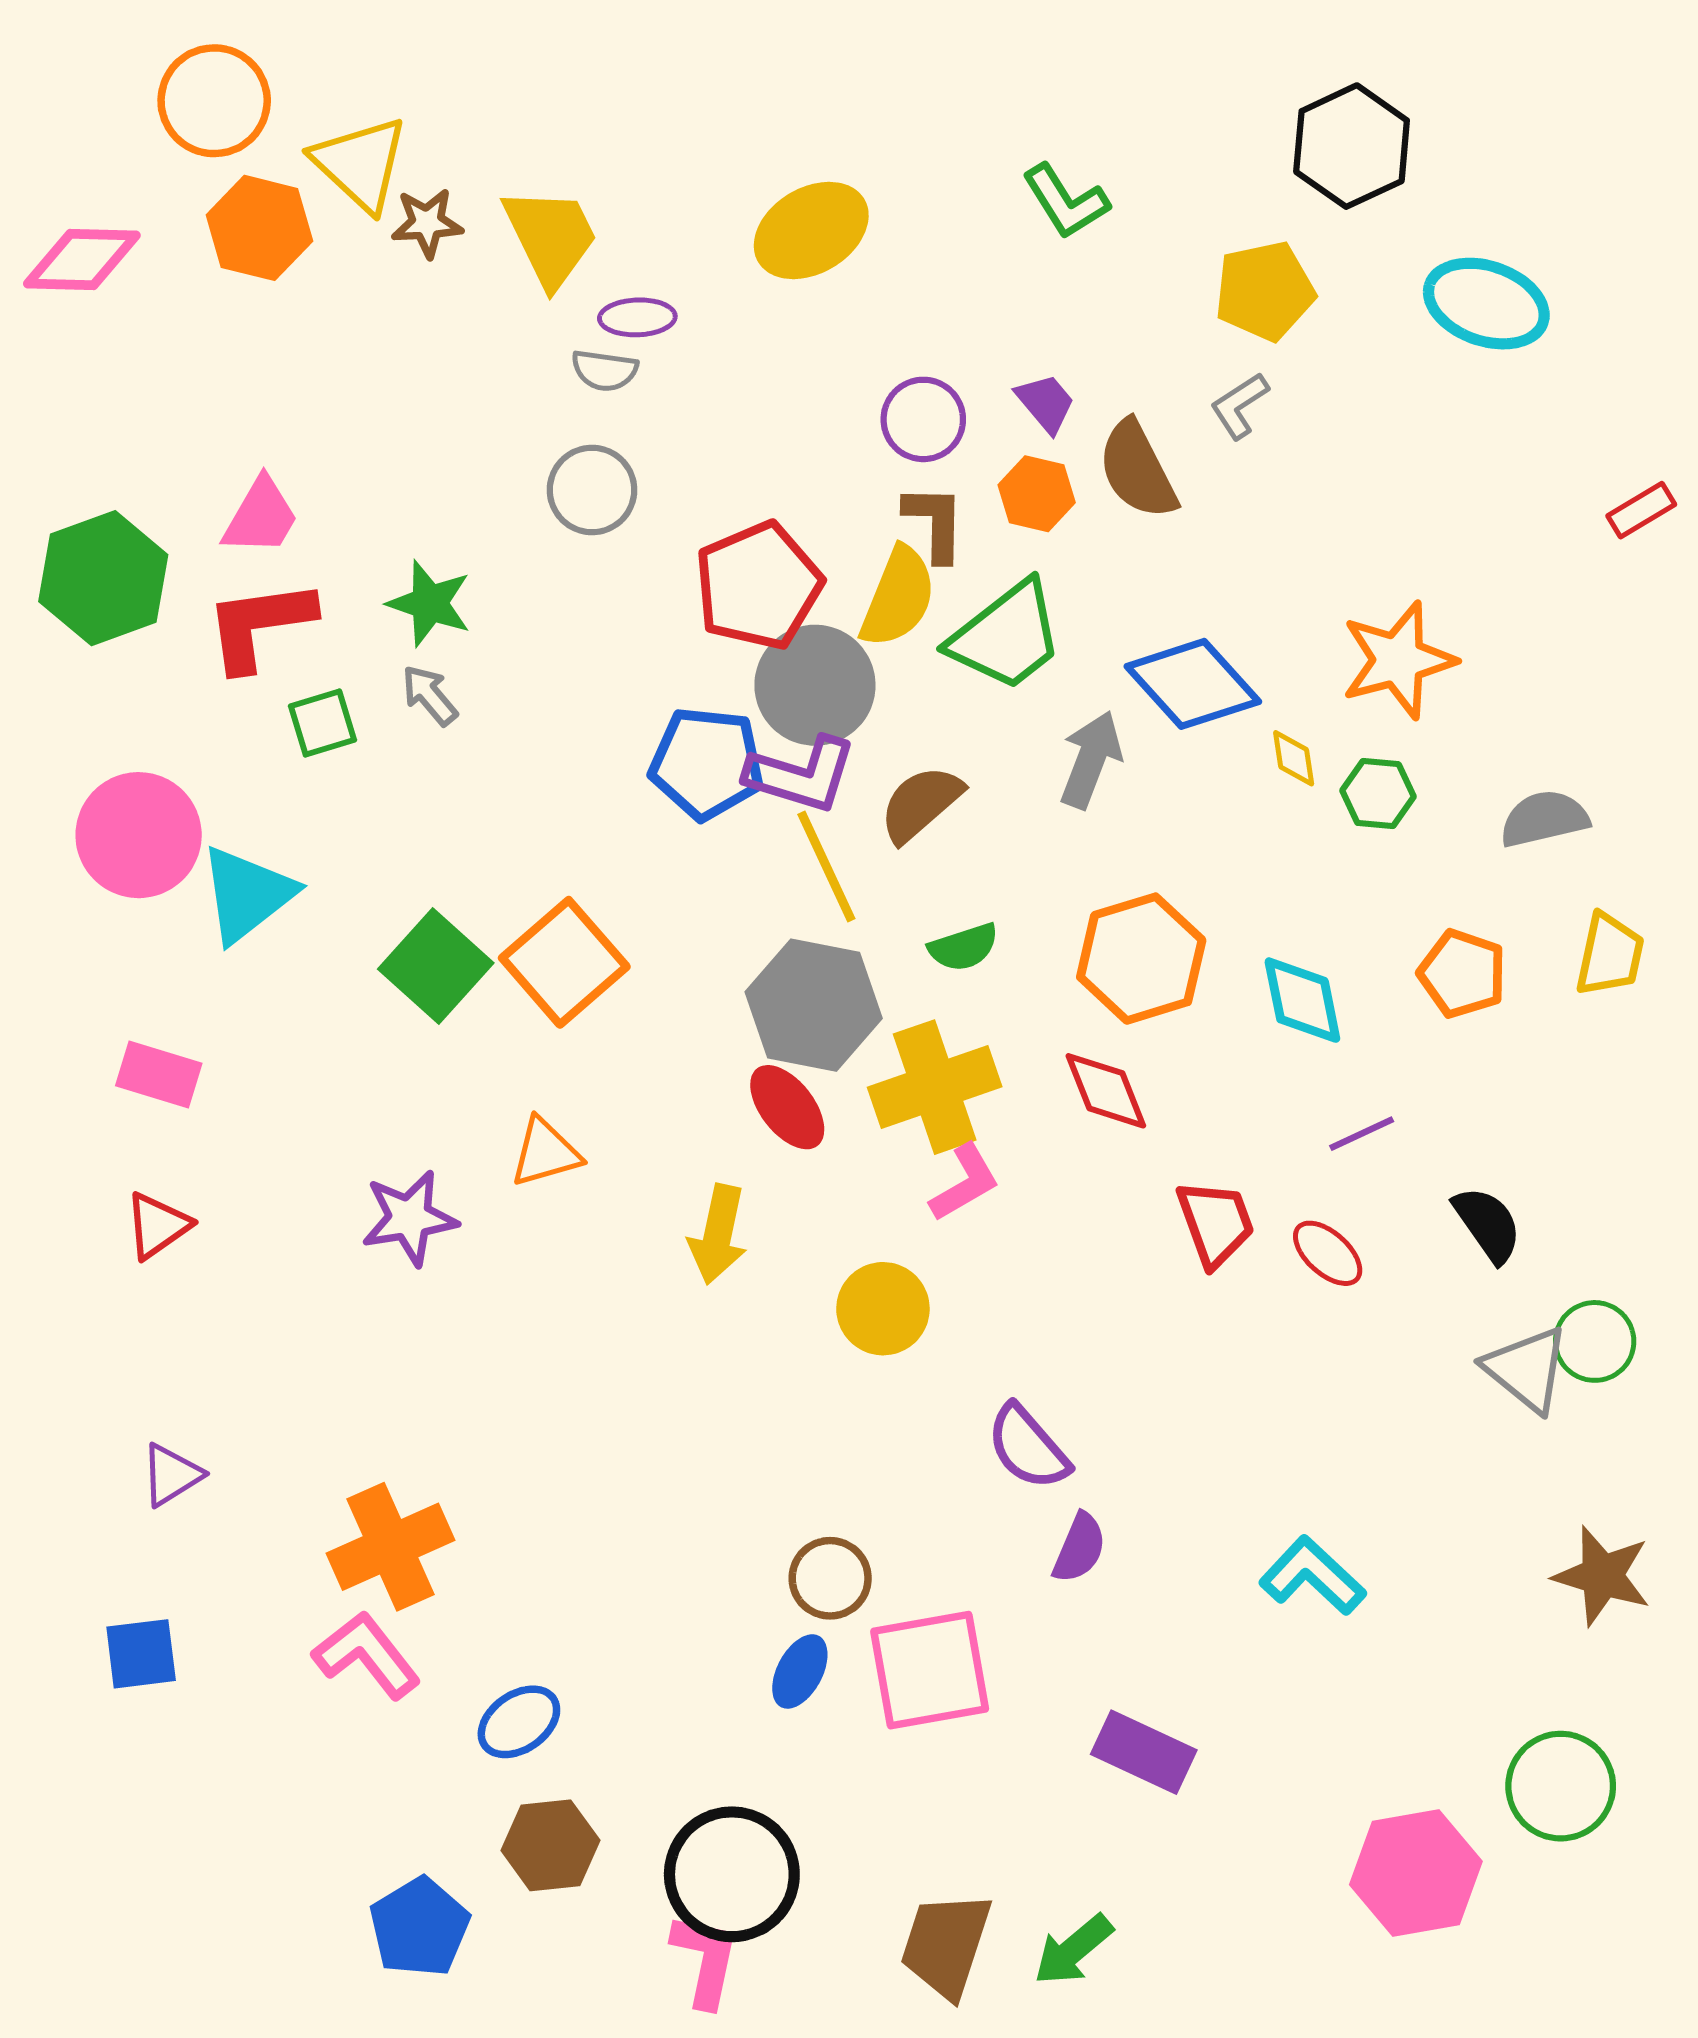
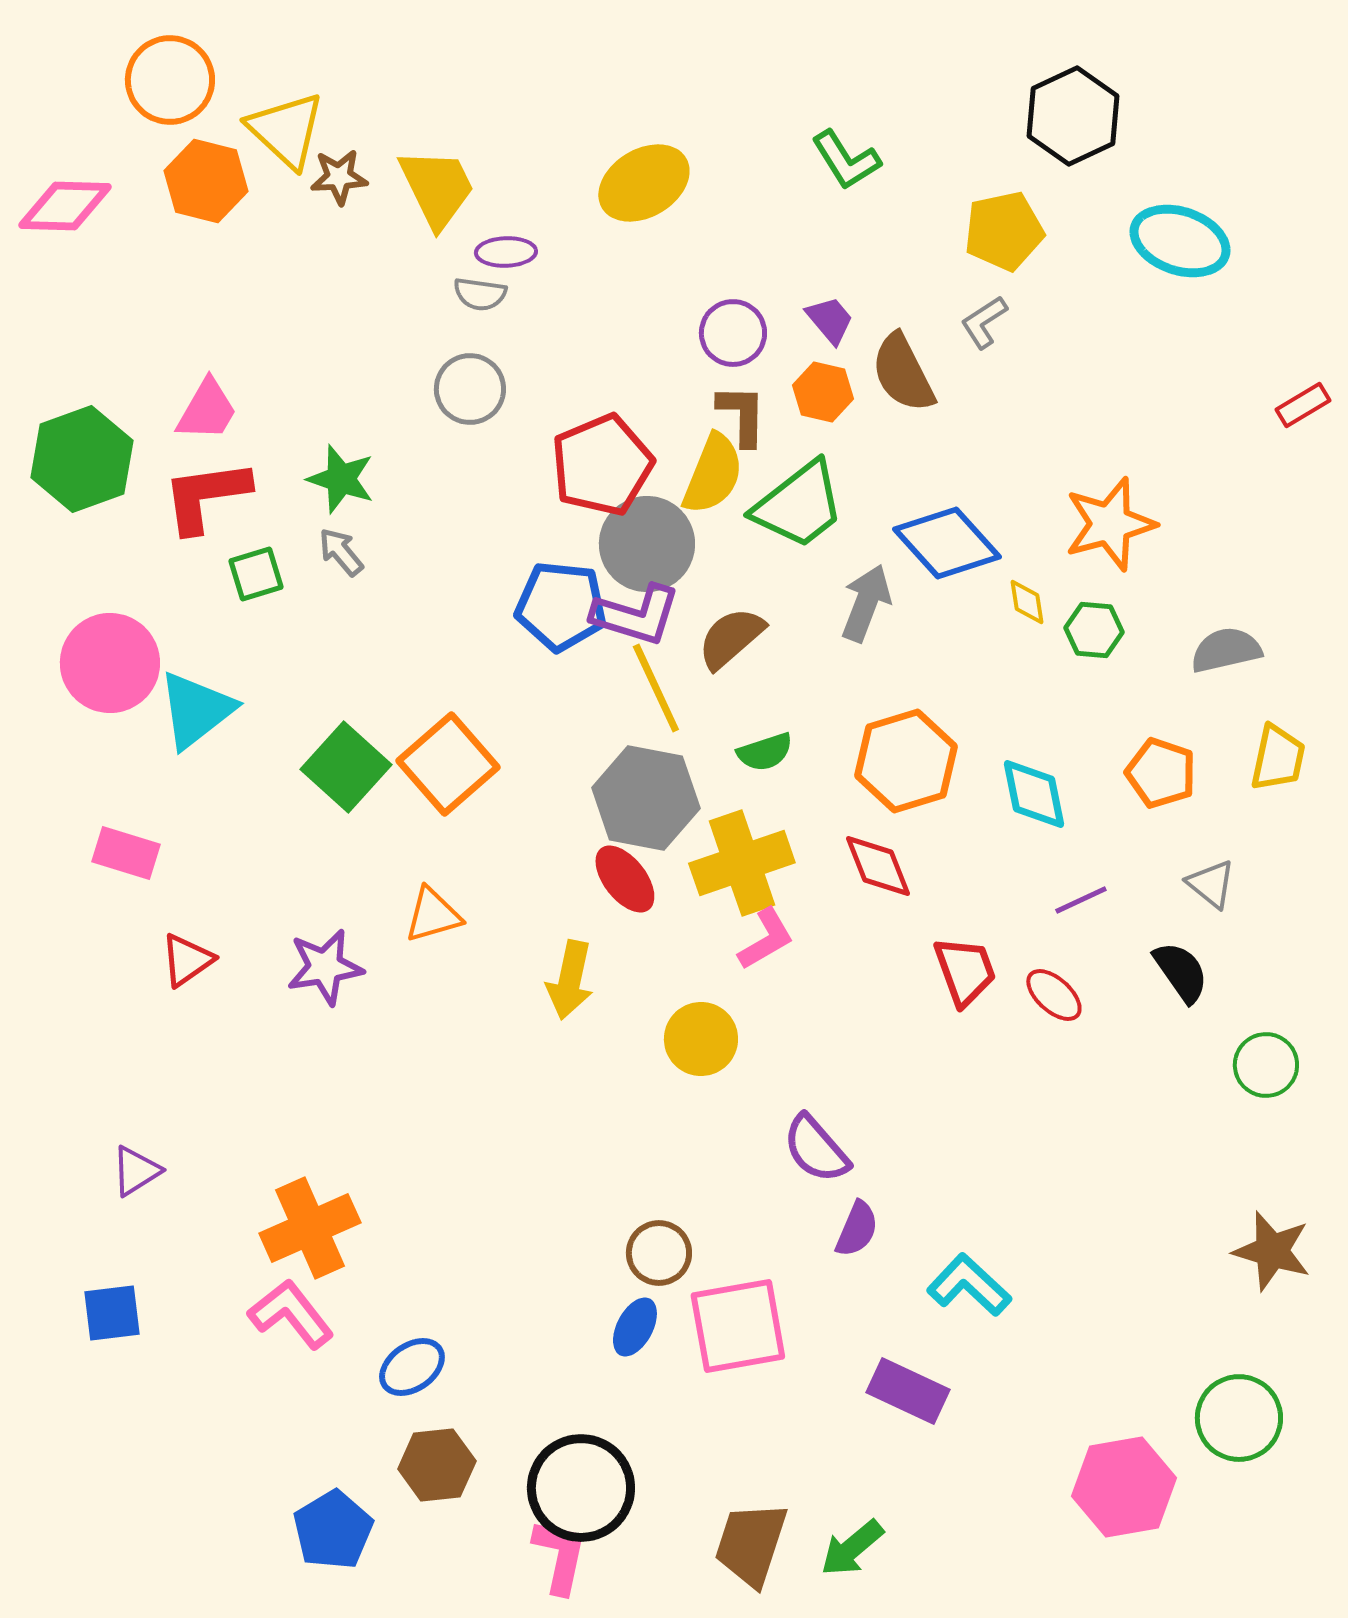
red triangle: (157, 1226) -> (187, 960), moved
gray triangle: (1527, 1369) -> (1211, 884), moved, size x0.7
cyan L-shape: (1313, 1576) -> (969, 1285), moved

